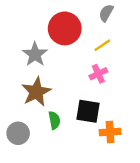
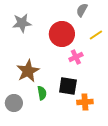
red circle: (65, 28) -> (62, 34), moved
yellow line: (102, 45) -> (96, 35), moved
gray star: (35, 54) -> (22, 23), moved, turned 30

